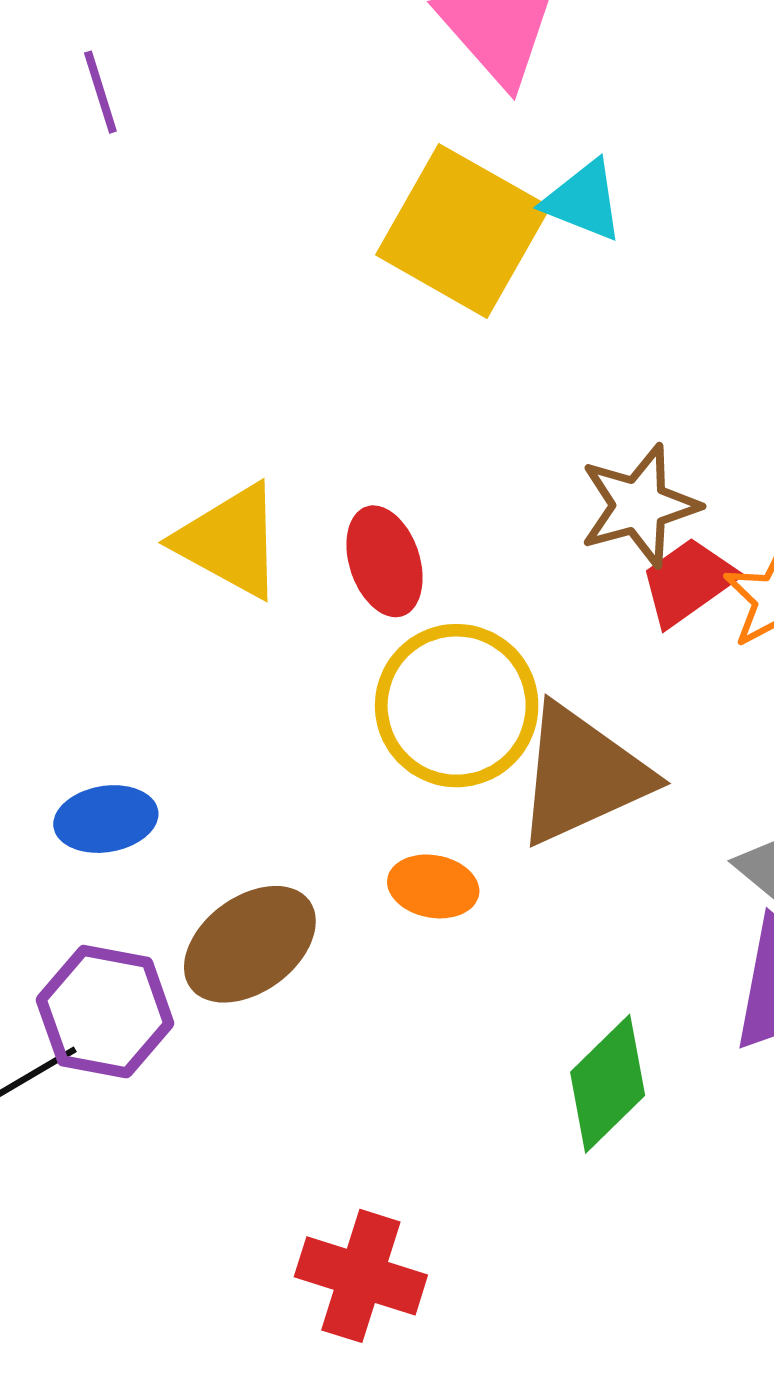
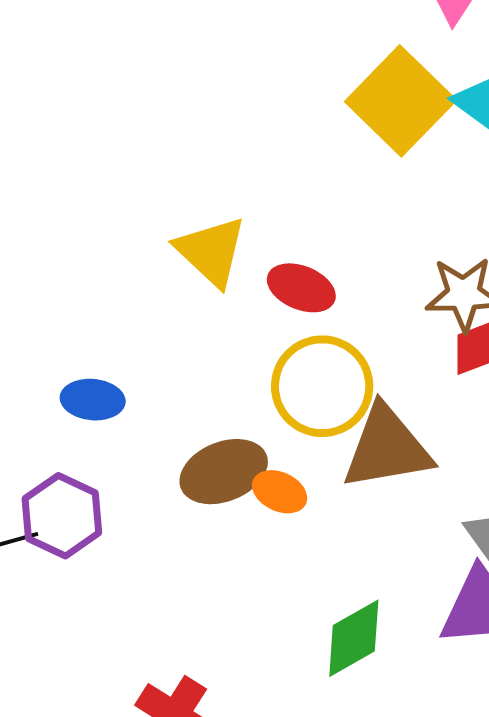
red ellipse: (385, 561) -> (301, 288), turned -64
brown ellipse: (250, 944) -> (224, 472), moved

